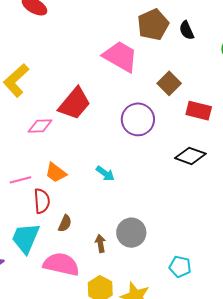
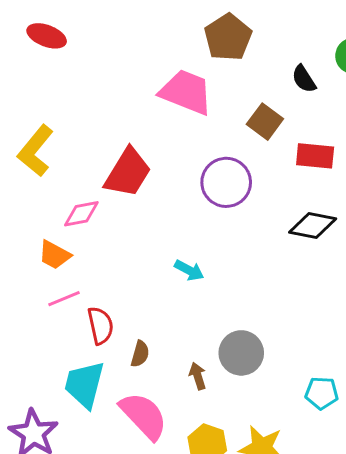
black semicircle: (187, 30) -> (304, 79), moved
orange trapezoid: (56, 173) -> (55, 255), moved
pink semicircle: (61, 264) -> (144, 416), turned 42

